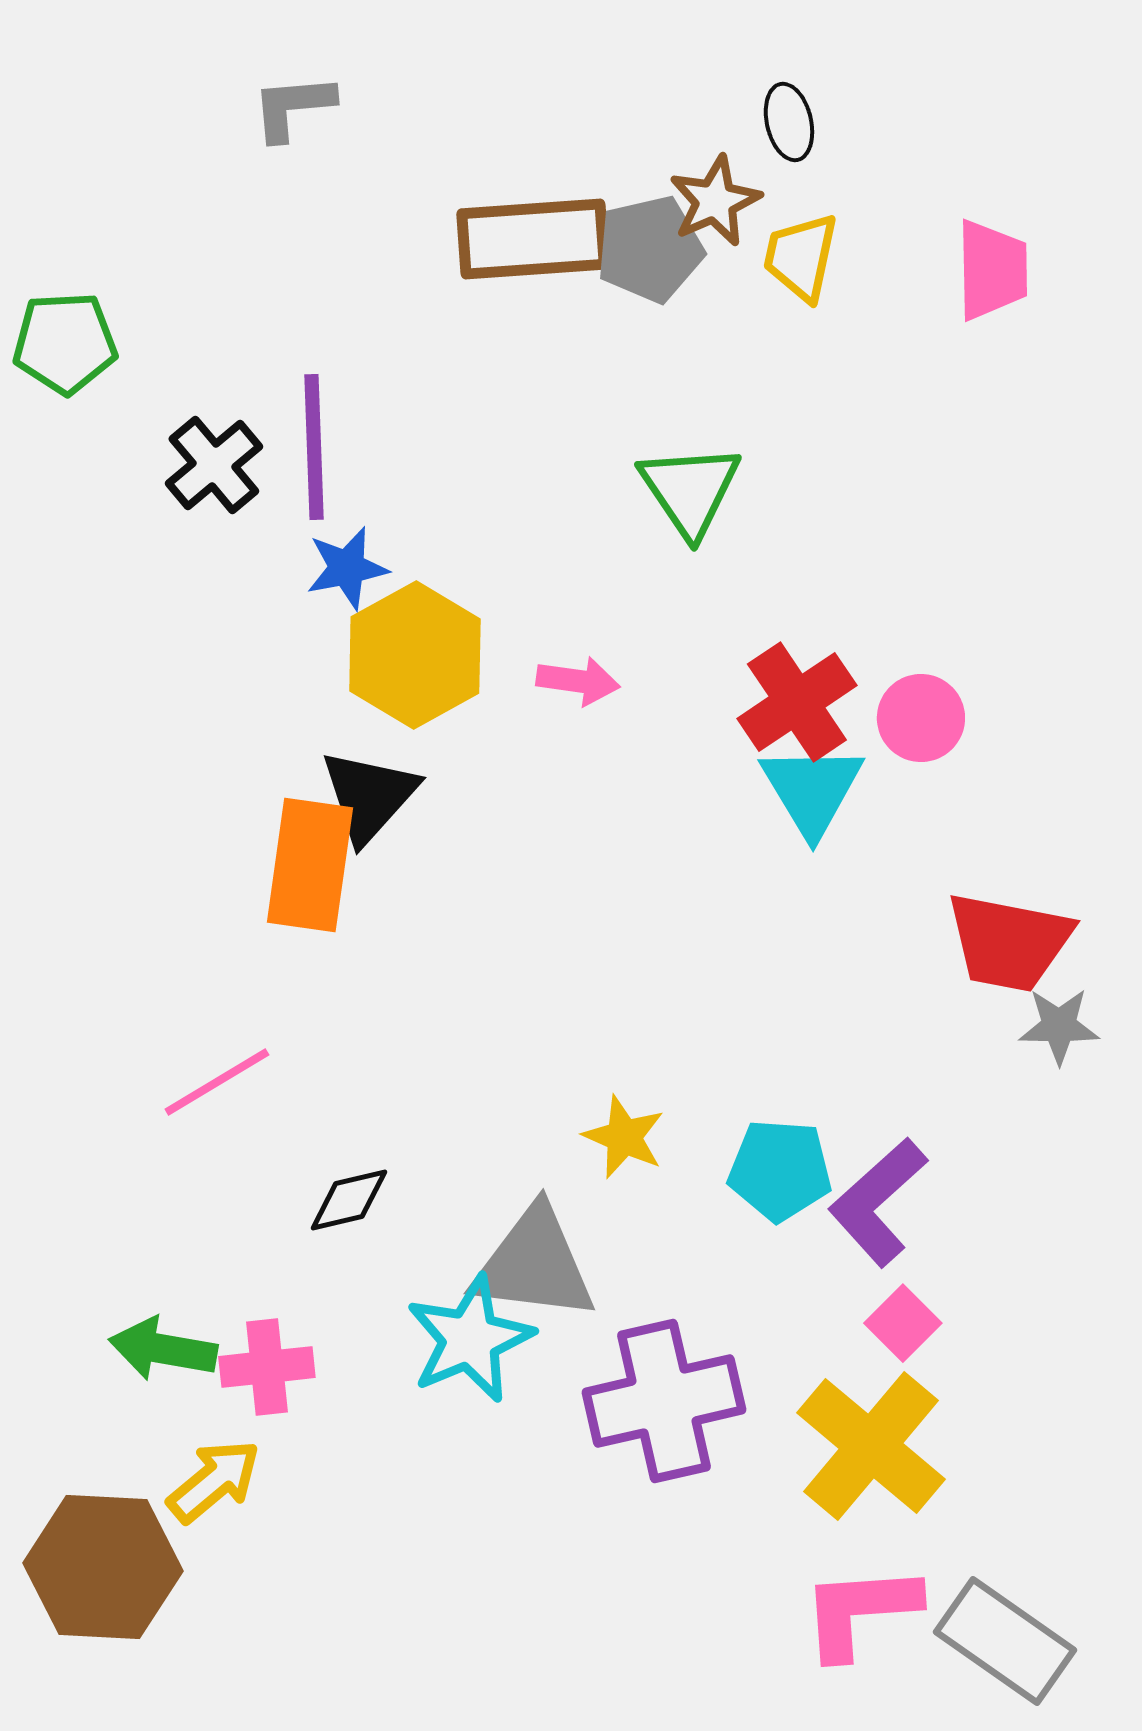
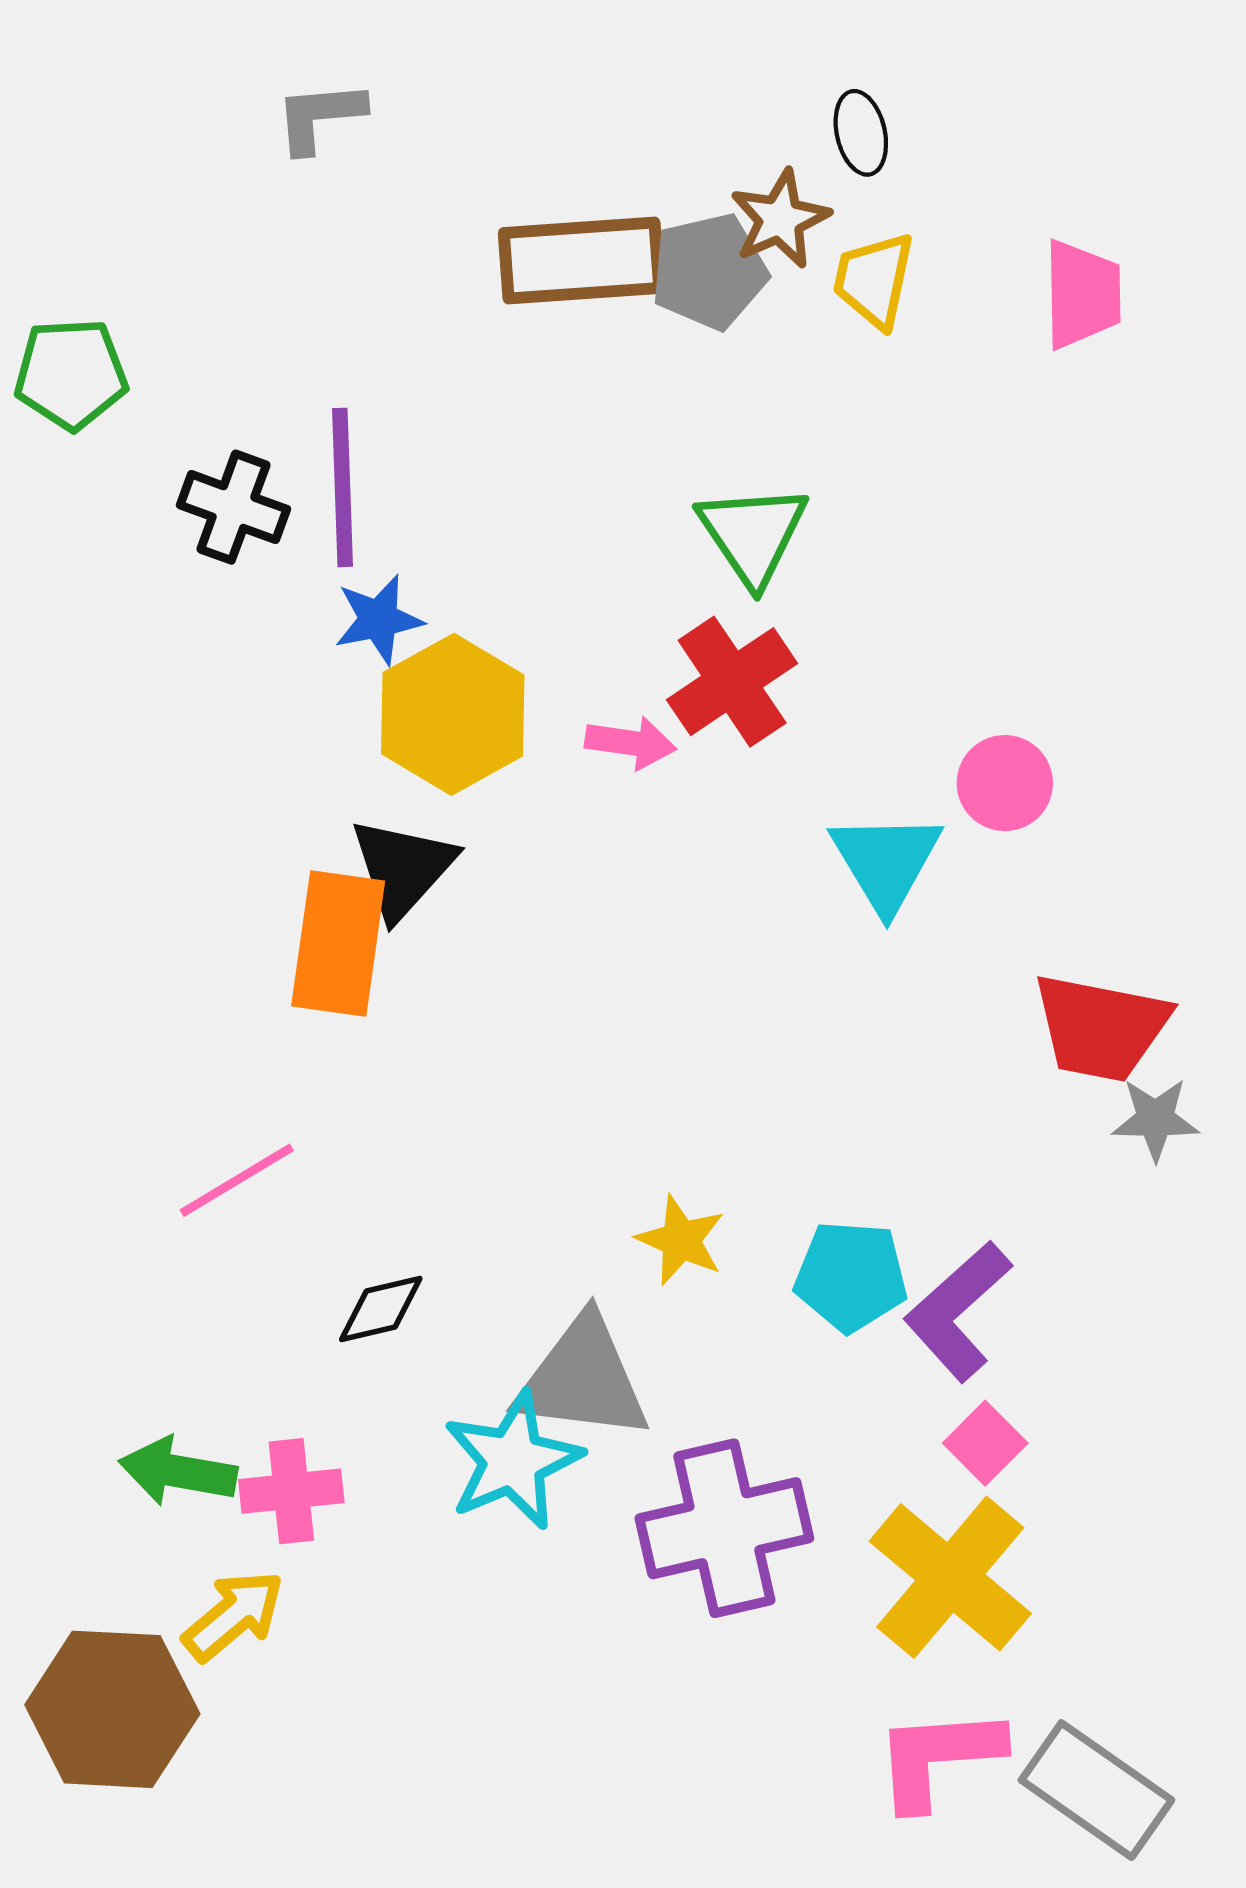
black cross: (214, 465) -> (233, 507), turned -30
red cross: (797, 702) -> (732, 682), moved

